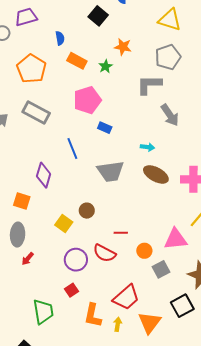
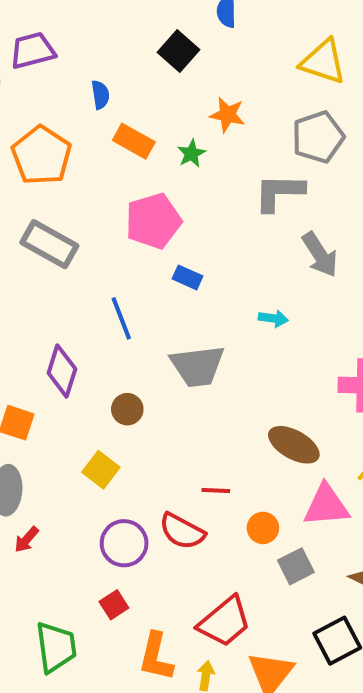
brown ellipse: (156, 174) -> (294, 445), moved
brown circle: (87, 211) -> (127, 409), moved

